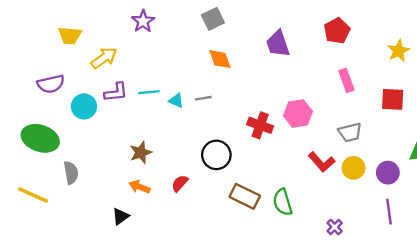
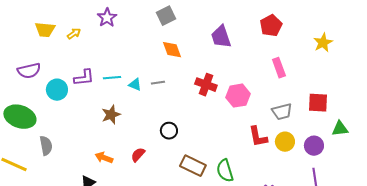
yellow arrow: (104, 58) -> (74, 34), moved, size x0.6
red square: (393, 99) -> (318, 103), moved
red cross: (260, 125) -> (206, 85), moved
brown star: (141, 153) -> (111, 115), moved
black circle: (216, 155) -> (169, 131), size x0.7
red L-shape: (322, 162) -> (258, 137), turned 30

